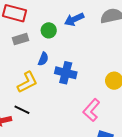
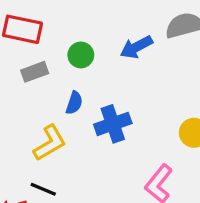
blue arrow: (74, 19) -> (136, 47), moved
blue cross: (66, 73) -> (113, 124), turned -30

